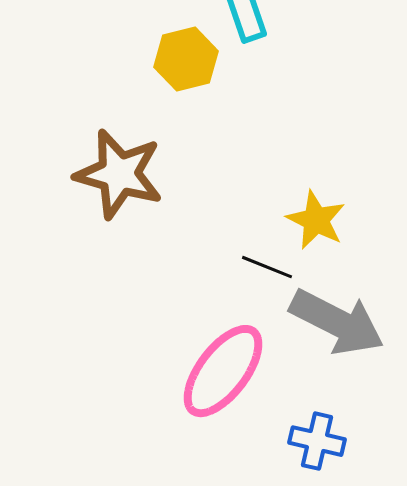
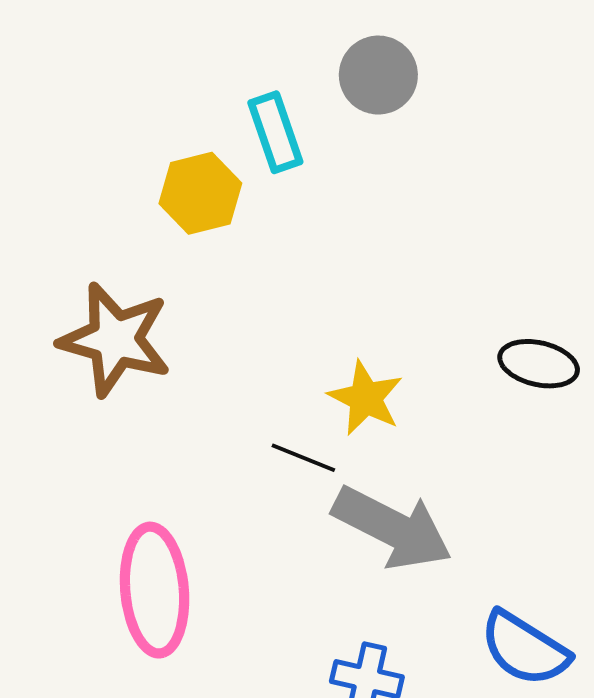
pink ellipse: (223, 371) -> (155, 590), moved, turned -42

